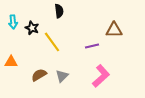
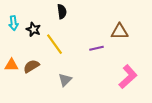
brown semicircle: (39, 75) -> (31, 66), moved
pink L-shape: (101, 76) -> (128, 77), moved

